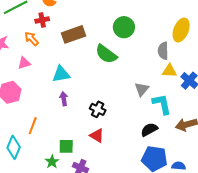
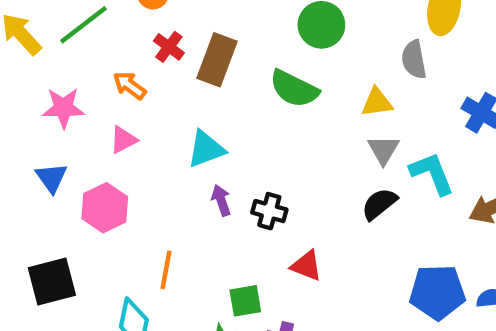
red cross: (42, 20) -> (169, 47), moved, turned -32
brown rectangle: (73, 34) -> (217, 60), turned -40
yellow triangle: (169, 71) -> (377, 102), moved
black cross: (98, 109) -> (269, 211), moved
black semicircle: (149, 130) -> (379, 204), moved

